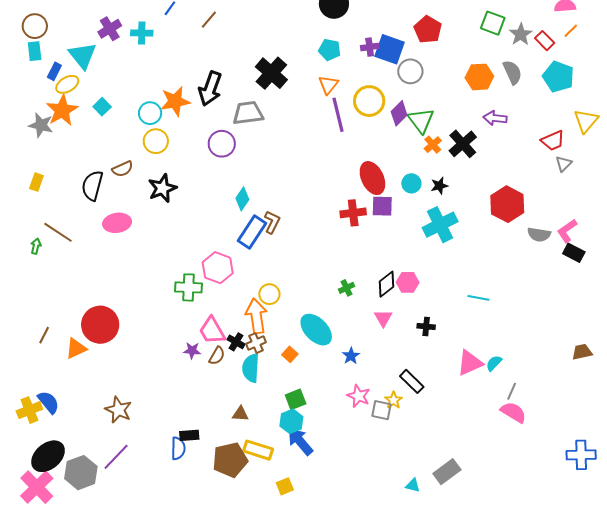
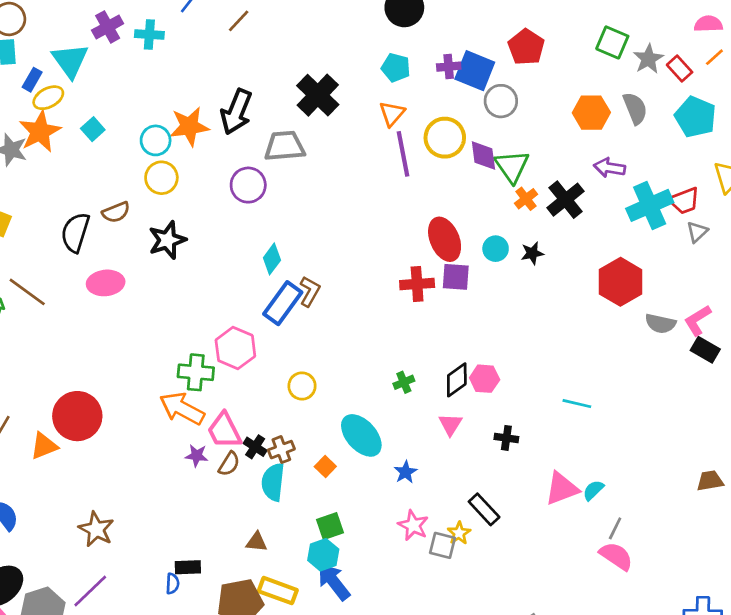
purple diamond: (399, 113) -> (483, 156), turned -55
cyan cross: (440, 225) -> (650, 205), moved
orange arrow: (256, 316) -> (182, 409), moved, turned -56
blue semicircle: (178, 448) -> (172, 584), size x0.7

